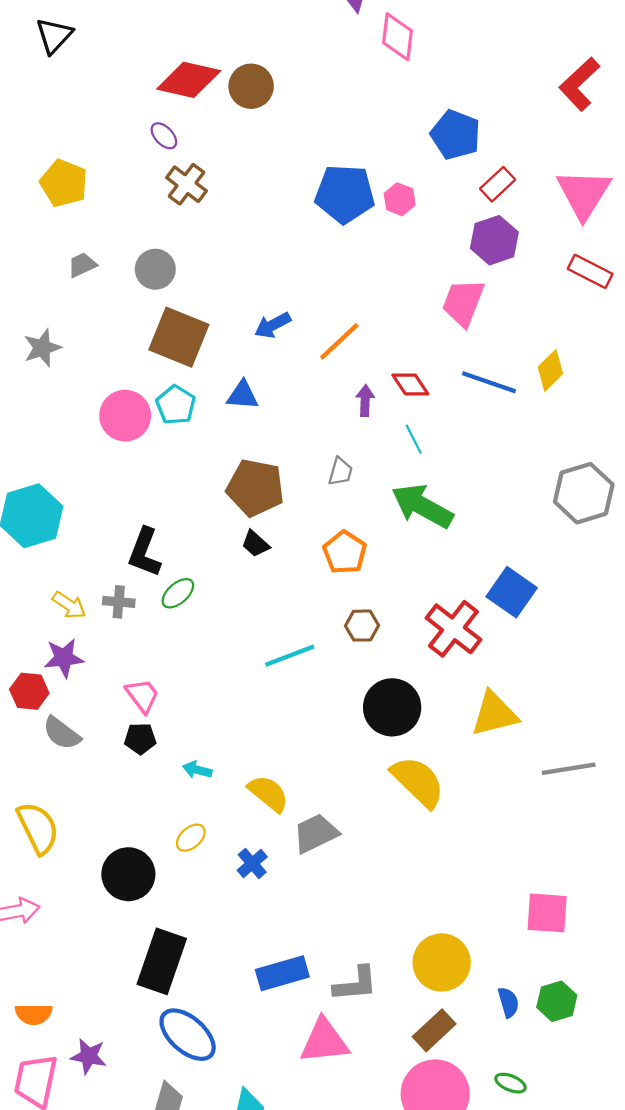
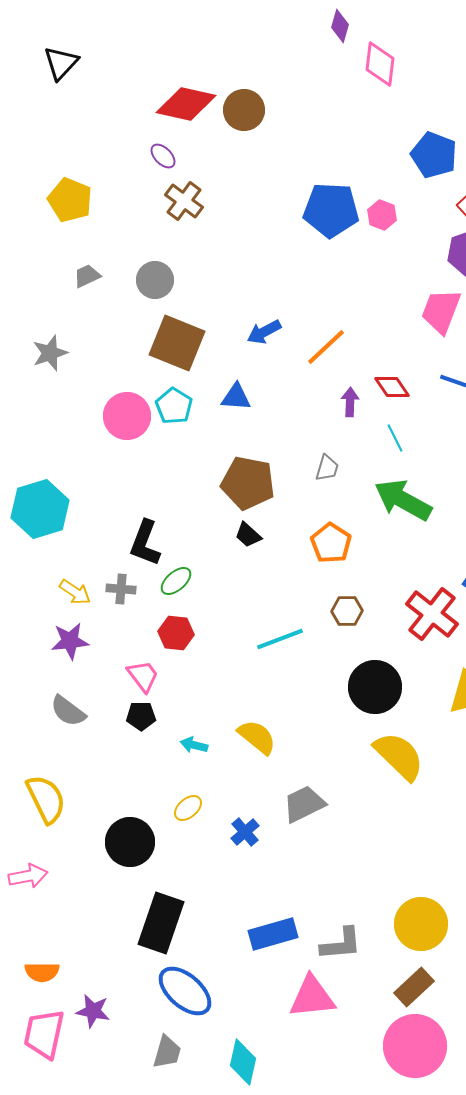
red hexagon: (29, 691) -> (176, 633), moved
yellow semicircle: (268, 793) -> (257, 737), moved

